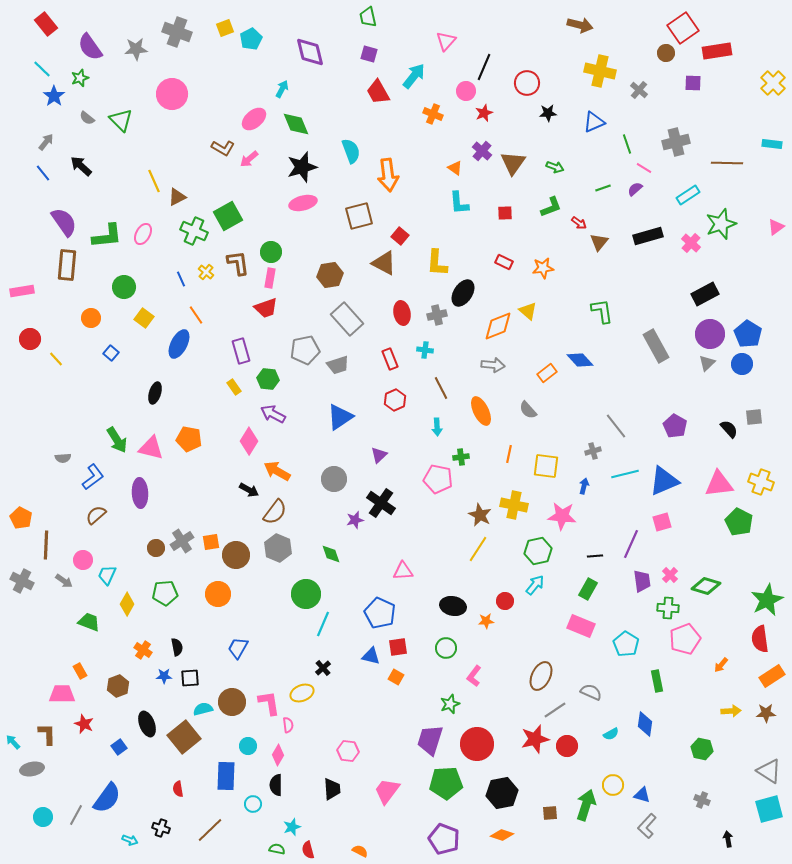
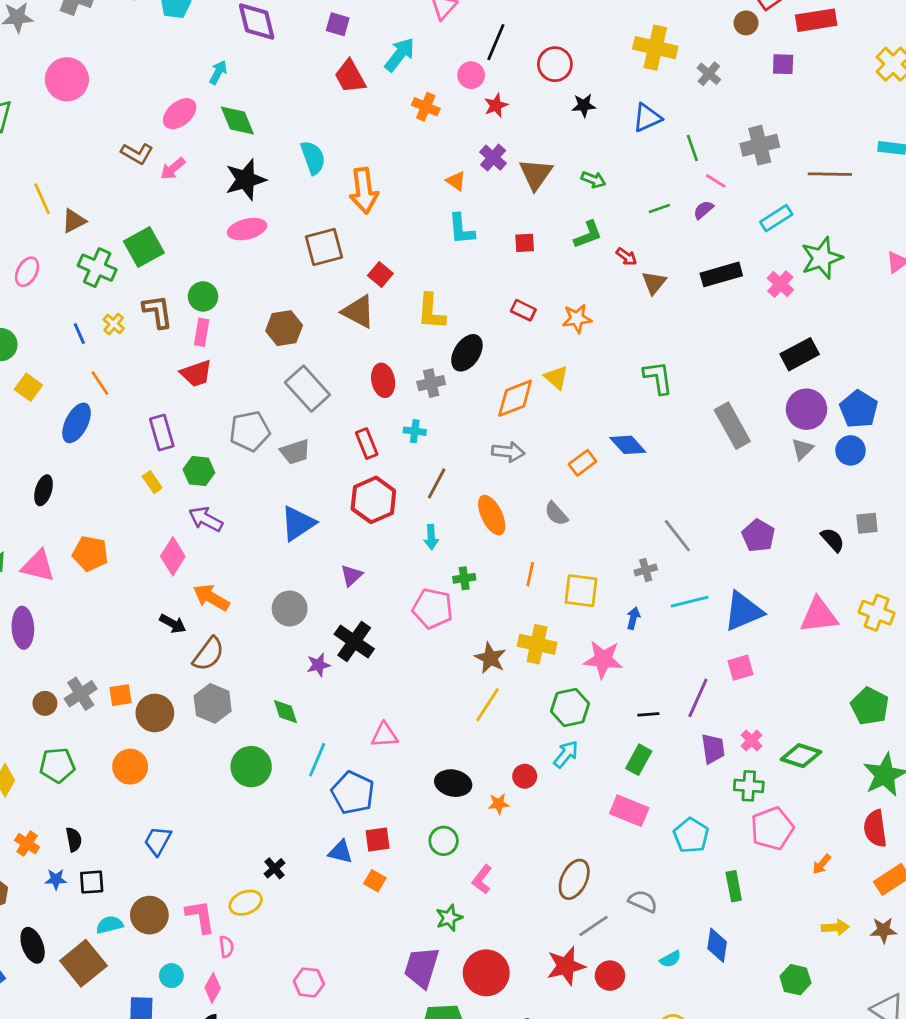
brown line: (441, 388) -> (437, 483), turned 55
red hexagon: (395, 400) -> (373, 500), size x1.5
green pentagon: (739, 522) -> (870, 706), moved
cyan line: (323, 624) -> (317, 760), moved

